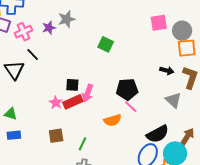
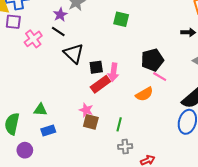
pink cross: (23, 32) -> (33, 39), moved
black line: (33, 54) -> (58, 32), moved
black triangle: (14, 70) -> (74, 53), moved
pink star: (56, 103) -> (86, 110), moved
brown square: (56, 136) -> (91, 122), turned 35

